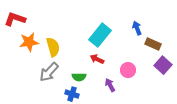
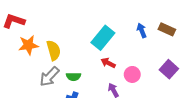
brown rectangle: (153, 44) -> (167, 29), moved
red arrow: (97, 59) -> (108, 63), moved
green semicircle: (79, 77) -> (73, 77), moved

